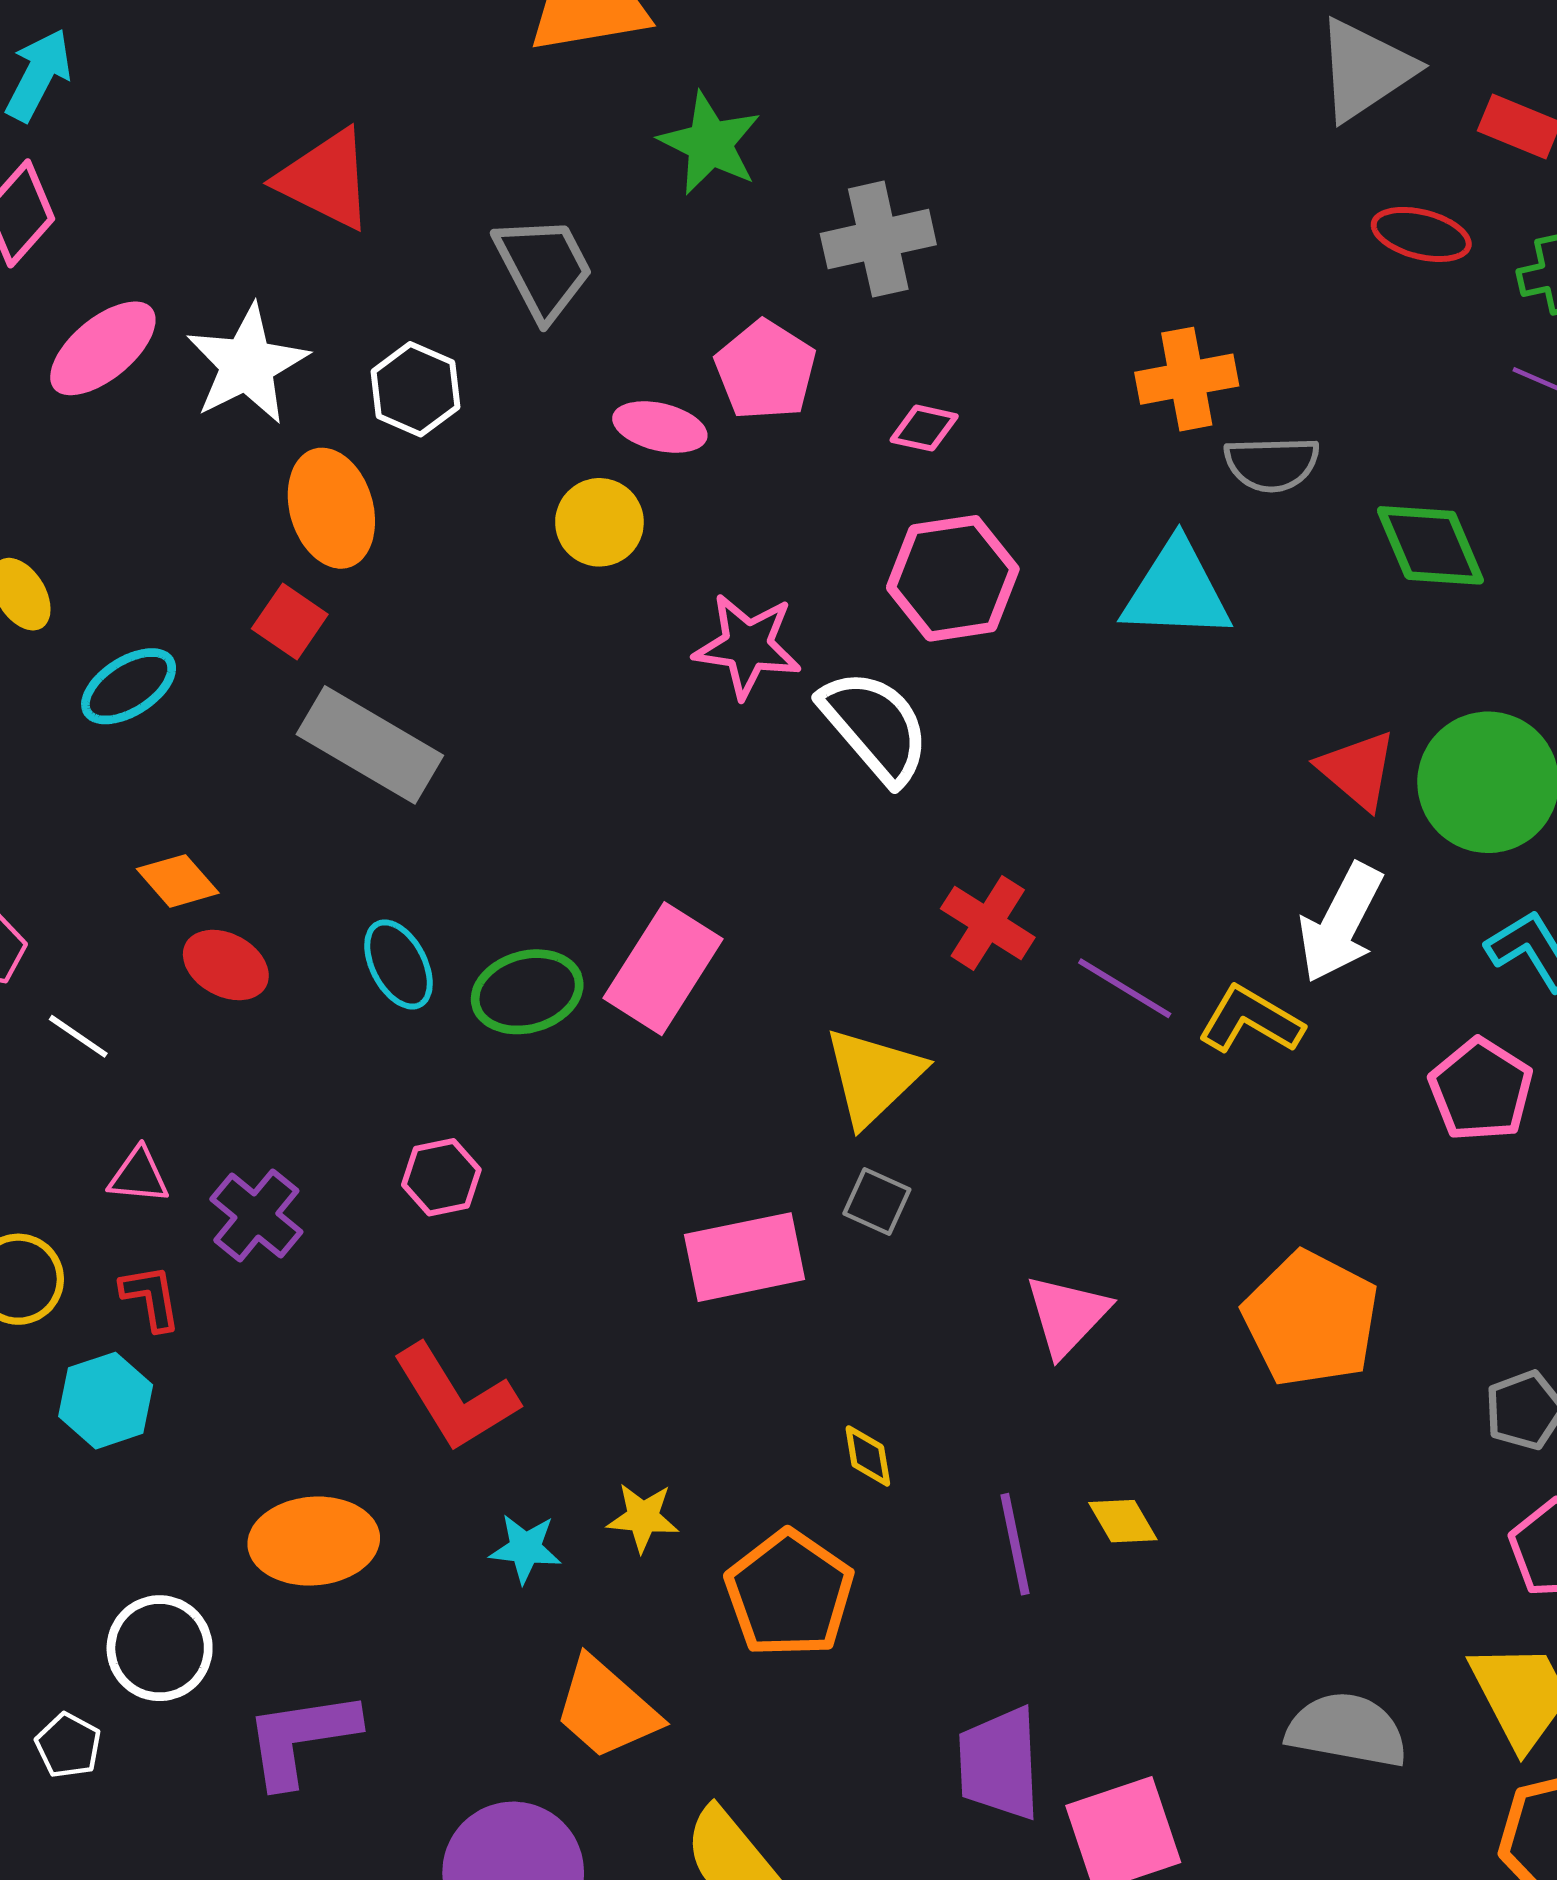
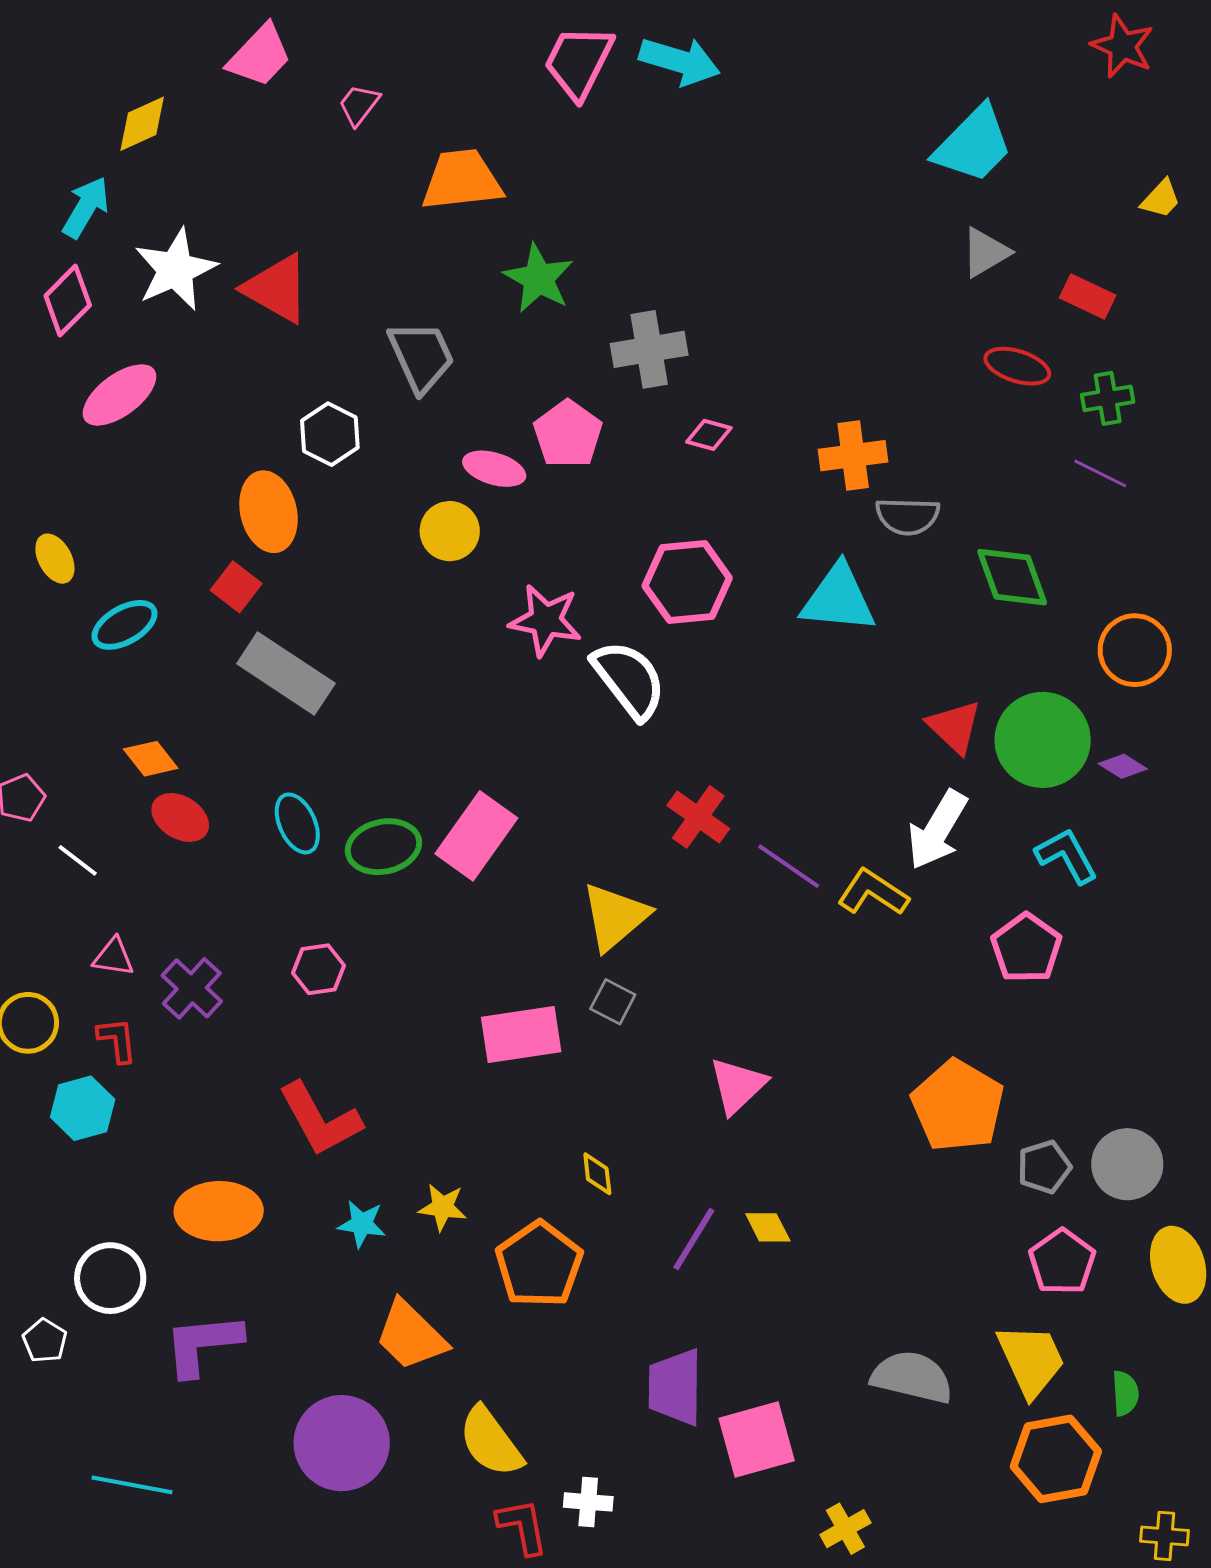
gray triangle: (1365, 70) -> (985, 252), size x0.7
white star: (247, 364) -> (175, 269), moved
pink diamond: (924, 428) -> (709, 435), moved
orange pentagon: (1311, 1319) -> (958, 1106), moved
purple line: (1015, 1544) -> (694, 1239), turned 40

